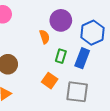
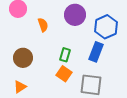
orange semicircle: (45, 37) -> (43, 25), moved
green rectangle: (61, 56) -> (65, 55), moved

